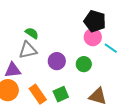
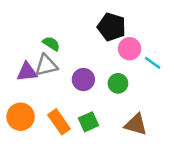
black pentagon: (95, 21) -> (112, 27), moved
purple triangle: (13, 70) -> (27, 72), moved

